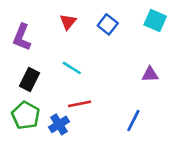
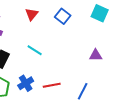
red line: (80, 104) -> (52, 85), moved
blue cross: (59, 124) -> (26, 83), moved

